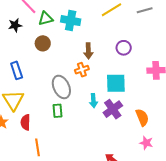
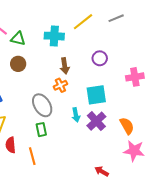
green triangle: (46, 19) -> (18, 39), turned 35
cyan cross: (71, 21) -> (54, 36), moved
pink star: (146, 143) -> (134, 151), size x1.5
orange line: (38, 147) -> (32, 156), moved

